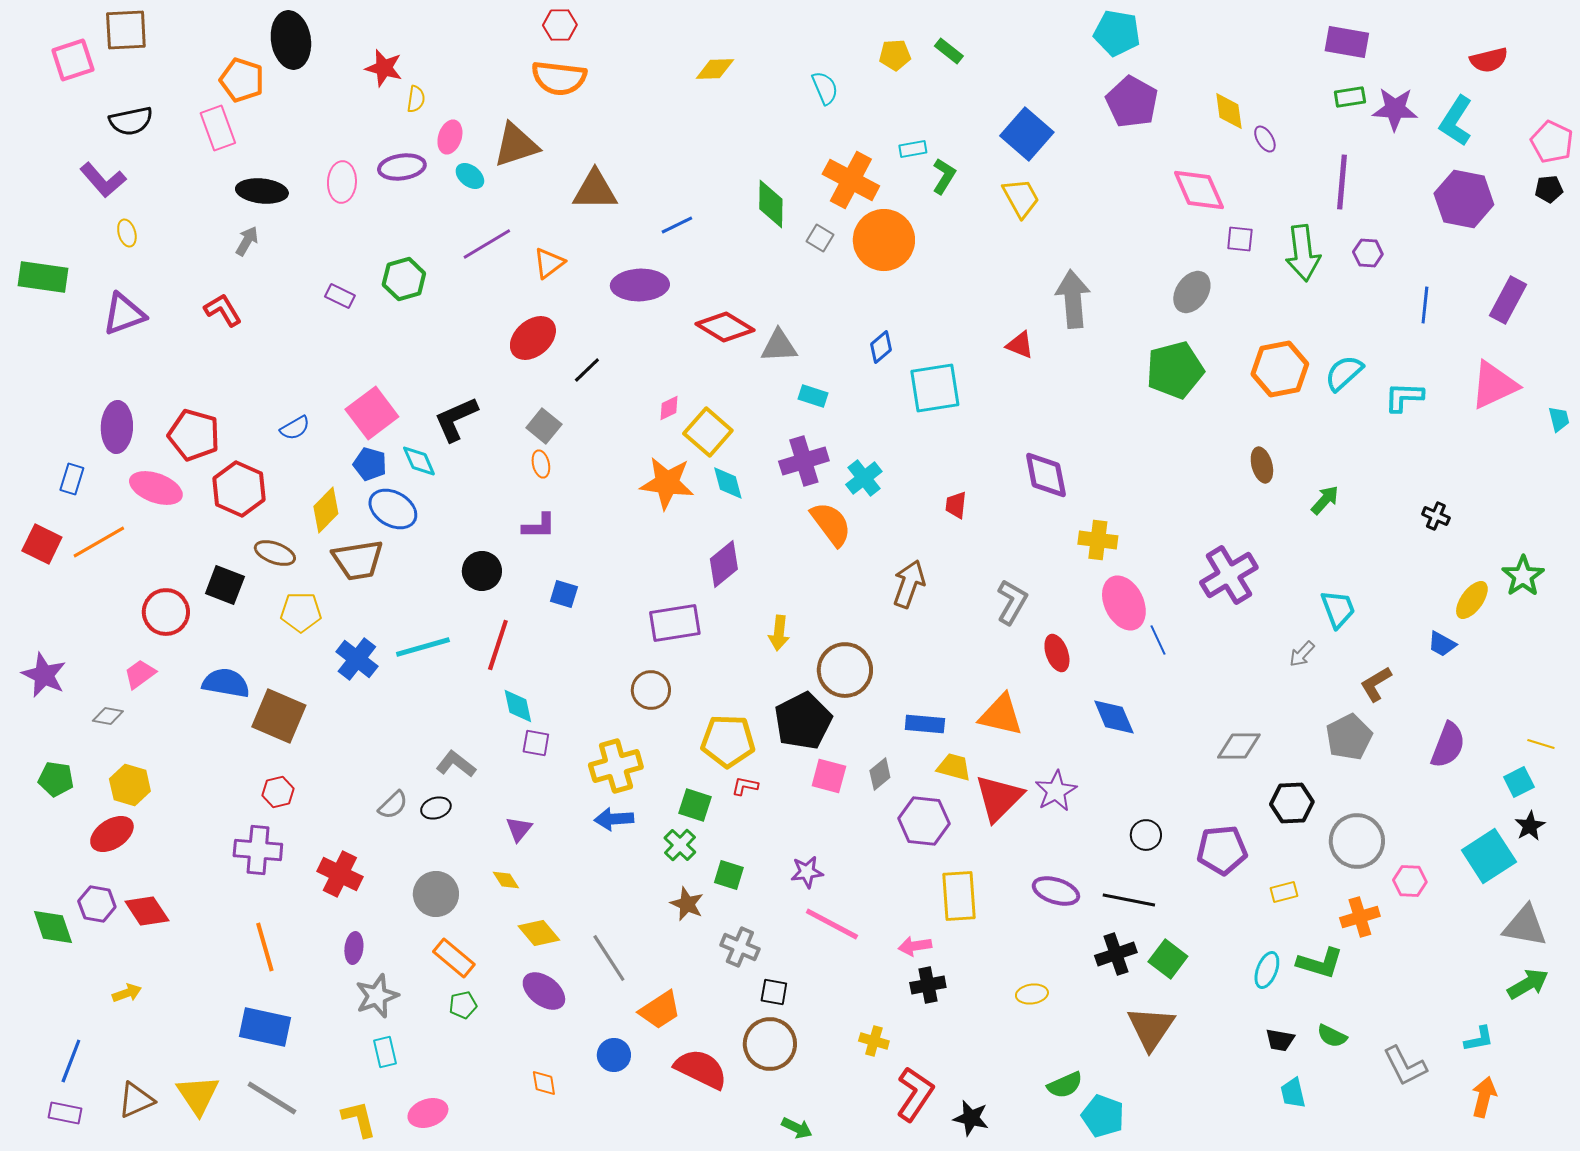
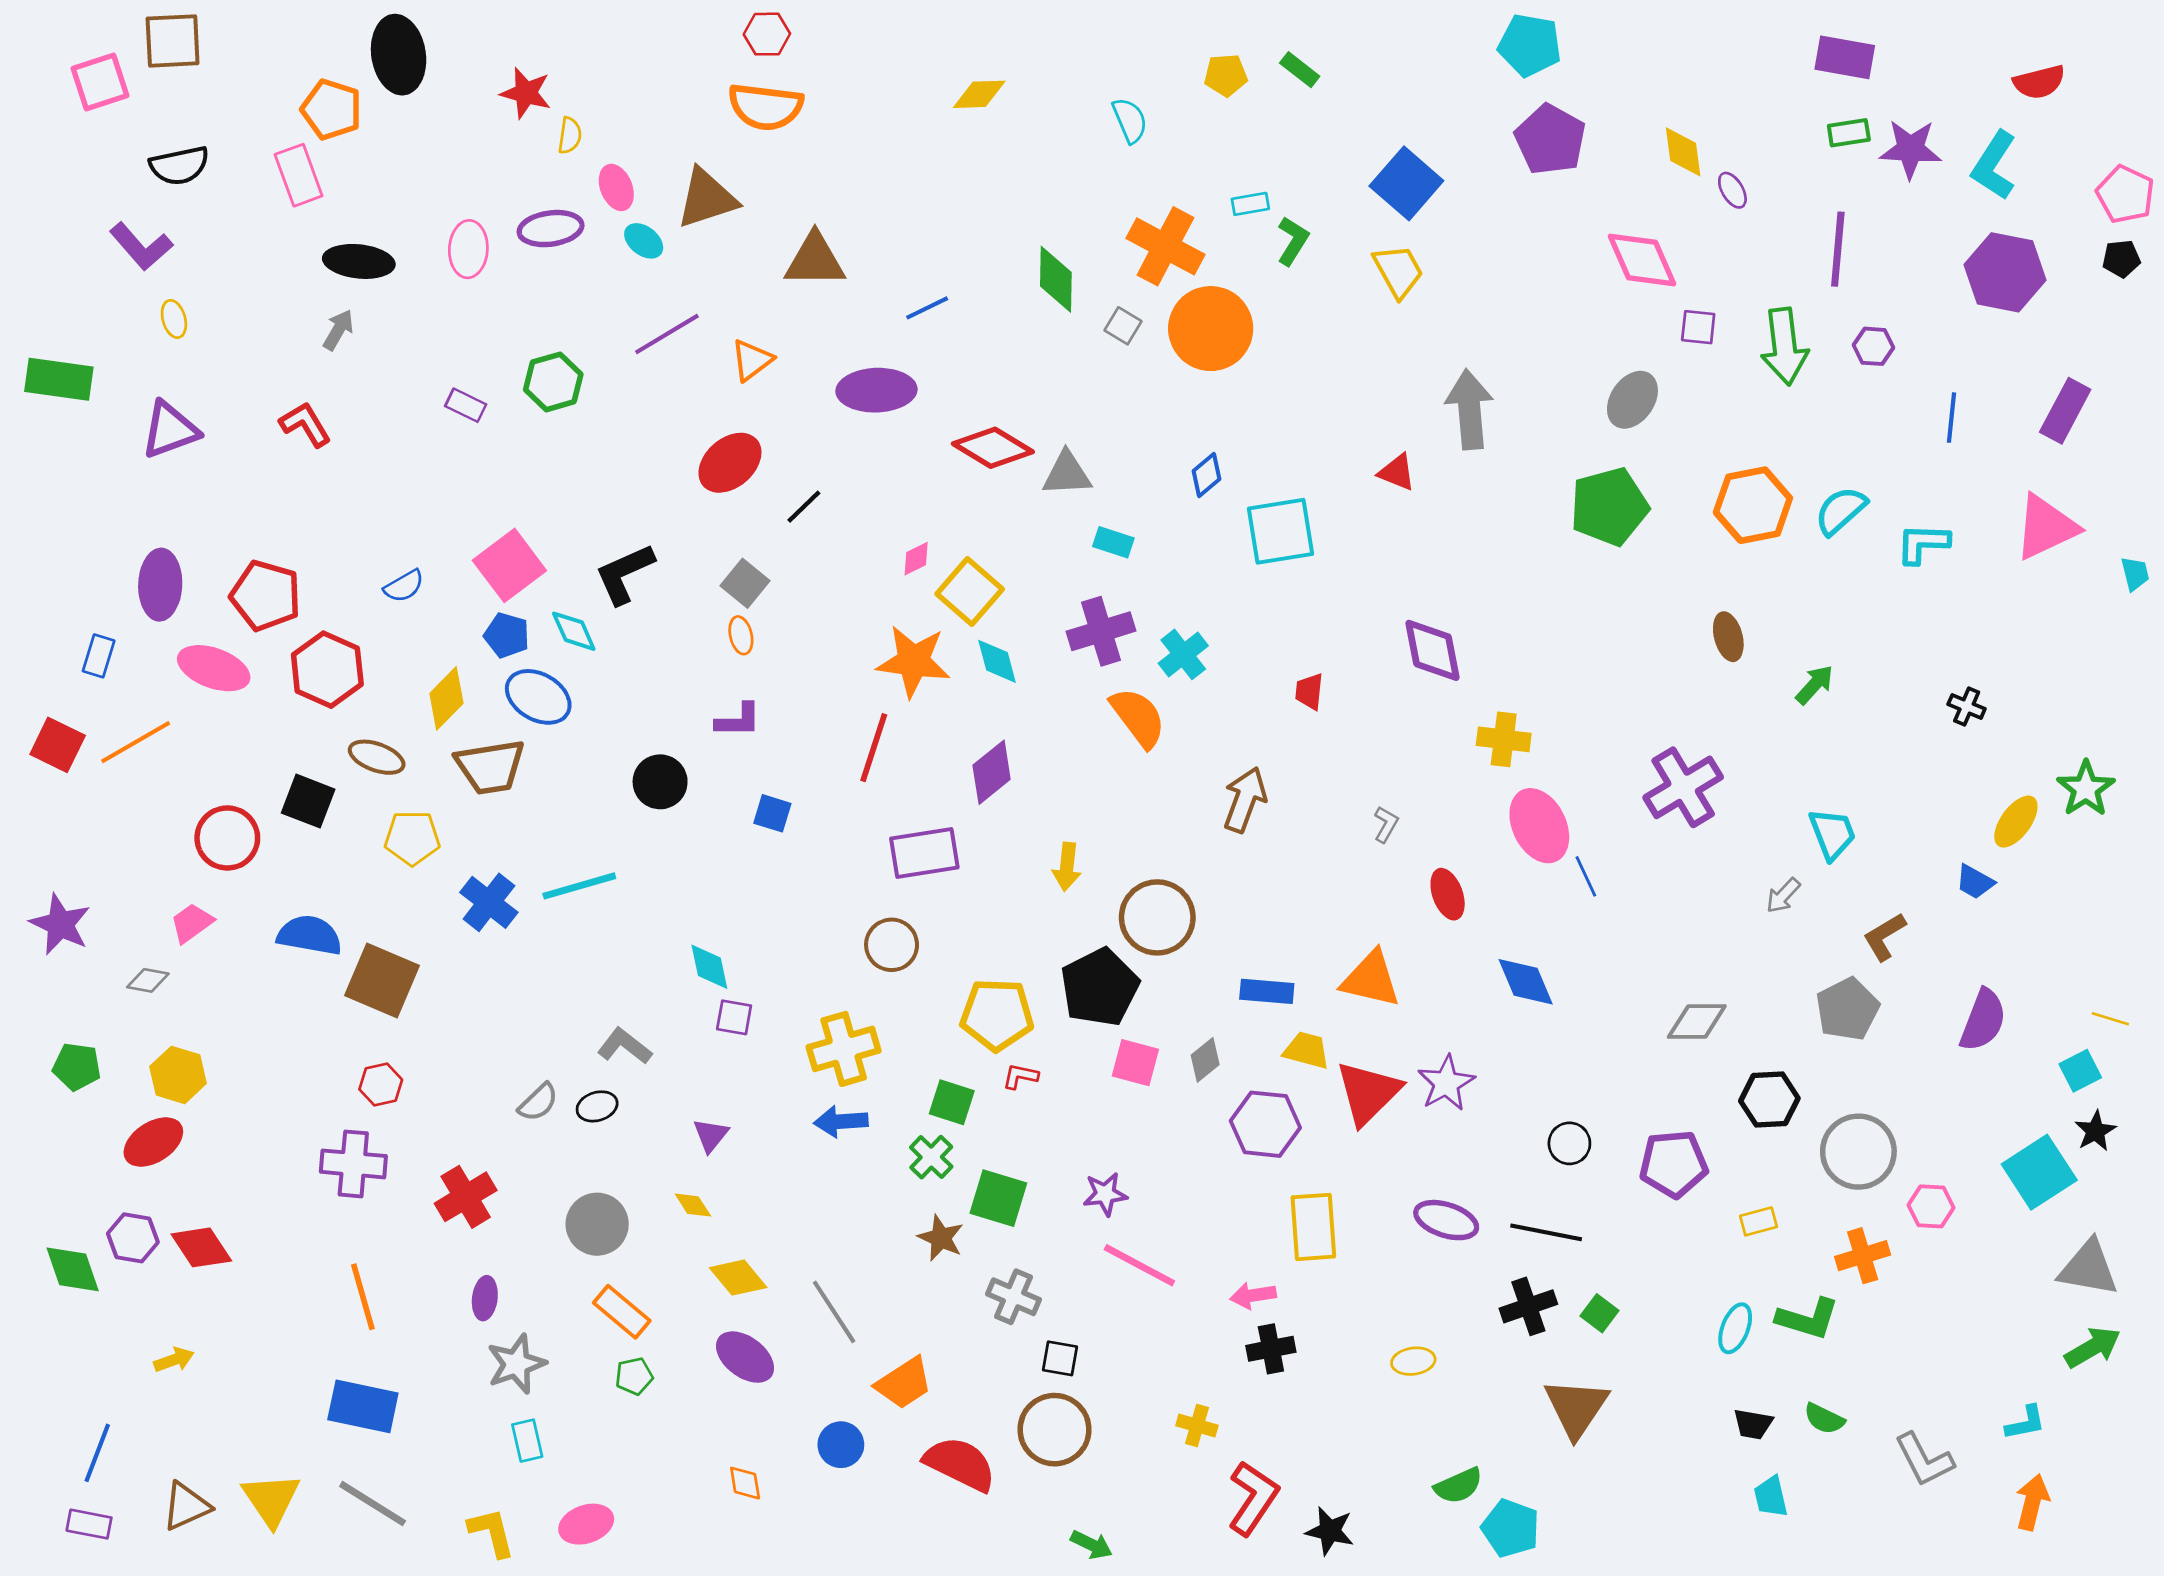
pink ellipse: (450, 137) -> (616, 187), turned -40
gray L-shape: (1012, 602) -> (1386, 824), size x0.6
red line: (498, 645) -> (874, 748), moved
red cross: (340, 874) -> (466, 1197), turned 33
green square: (729, 875) -> (998, 1198), size x1.4
green square: (1168, 959) -> (1600, 1313), size x0.7

